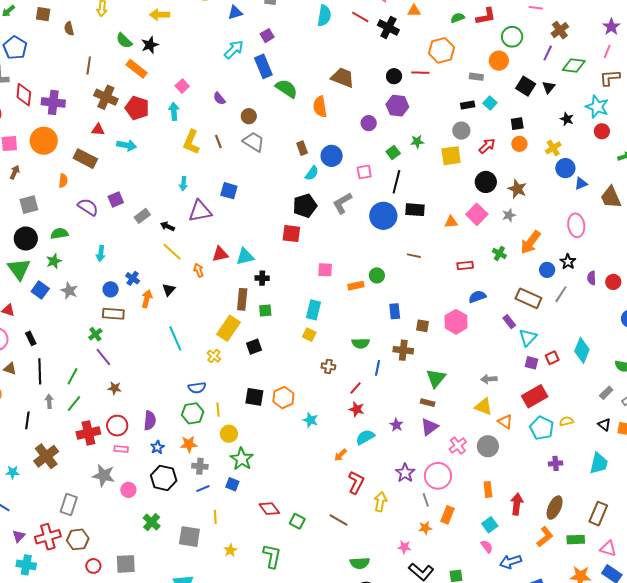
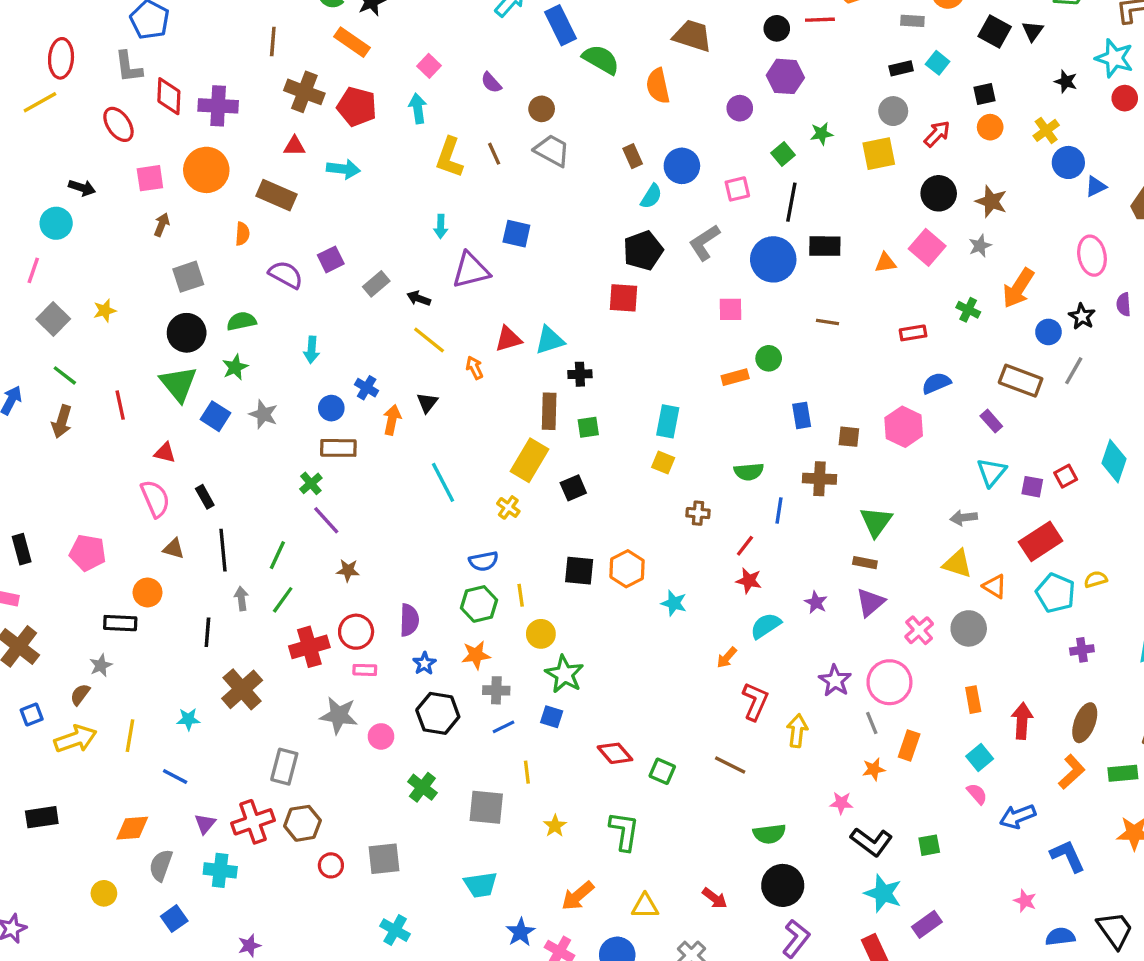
pink square: (325, 270) -> (730, 309), moved
purple semicircle: (592, 278) -> (1124, 304), moved
cyan triangle: (528, 337) -> (991, 472), moved

